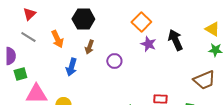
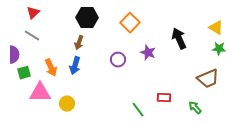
orange square: (141, 22) -> (130, 23), moved
orange arrow: (57, 39) -> (51, 68), moved
purple star: (148, 44) -> (148, 53), moved
brown arrow: (89, 47) -> (79, 43), moved

